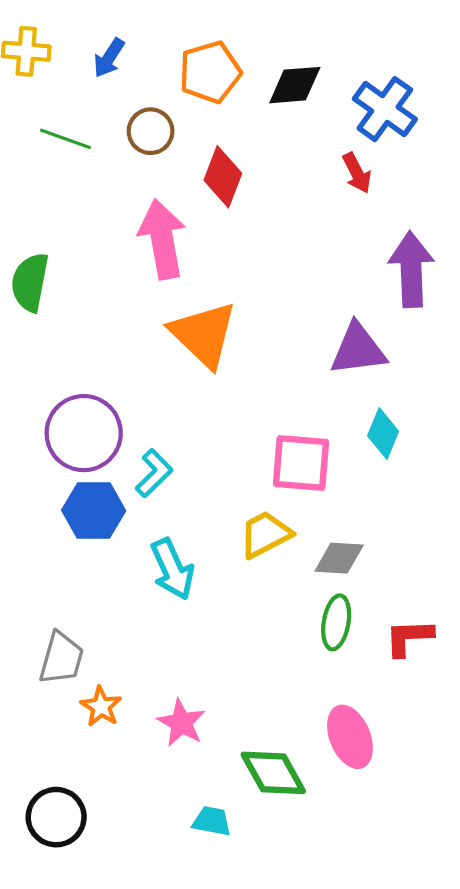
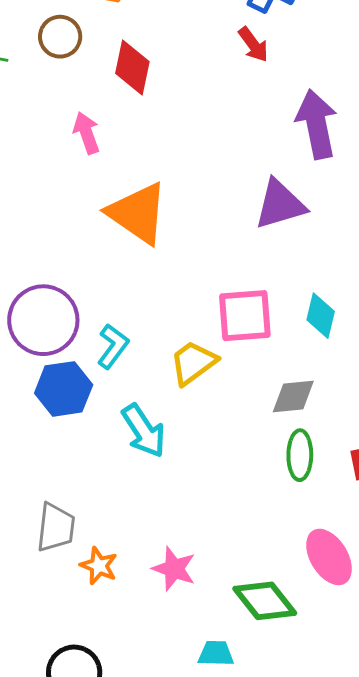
pink arrow: (162, 239) -> (86, 133), size x0.6
cyan diamond: (383, 433) -> (321, 316), moved
yellow trapezoid: (265, 534) -> (193, 363), moved

